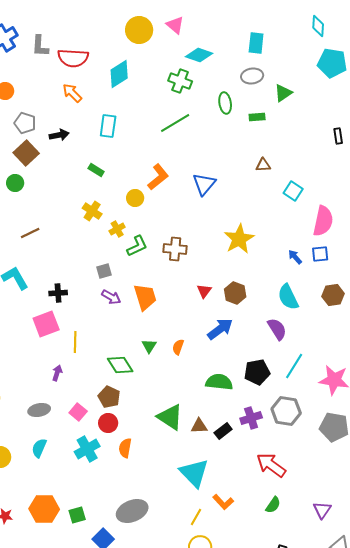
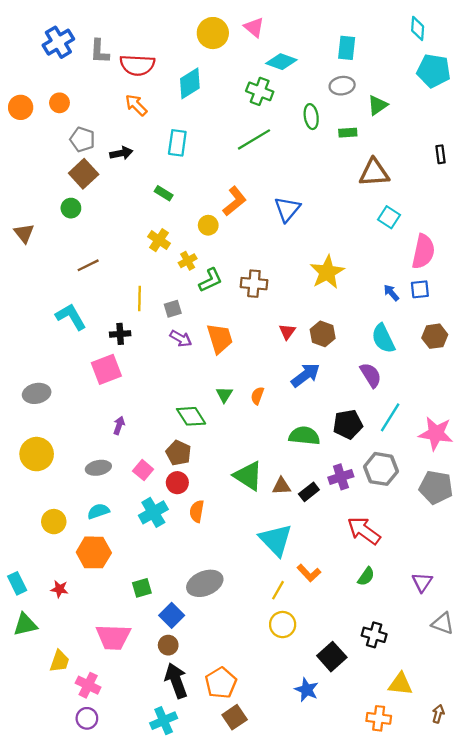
brown triangle: (263, 165) -> (374, 173), moved, size x1.8
yellow line: (75, 342) -> (140, 298), moved
cyan semicircle: (39, 448) -> (98, 511), turned 48
orange hexagon: (44, 509) -> (94, 552), moved

